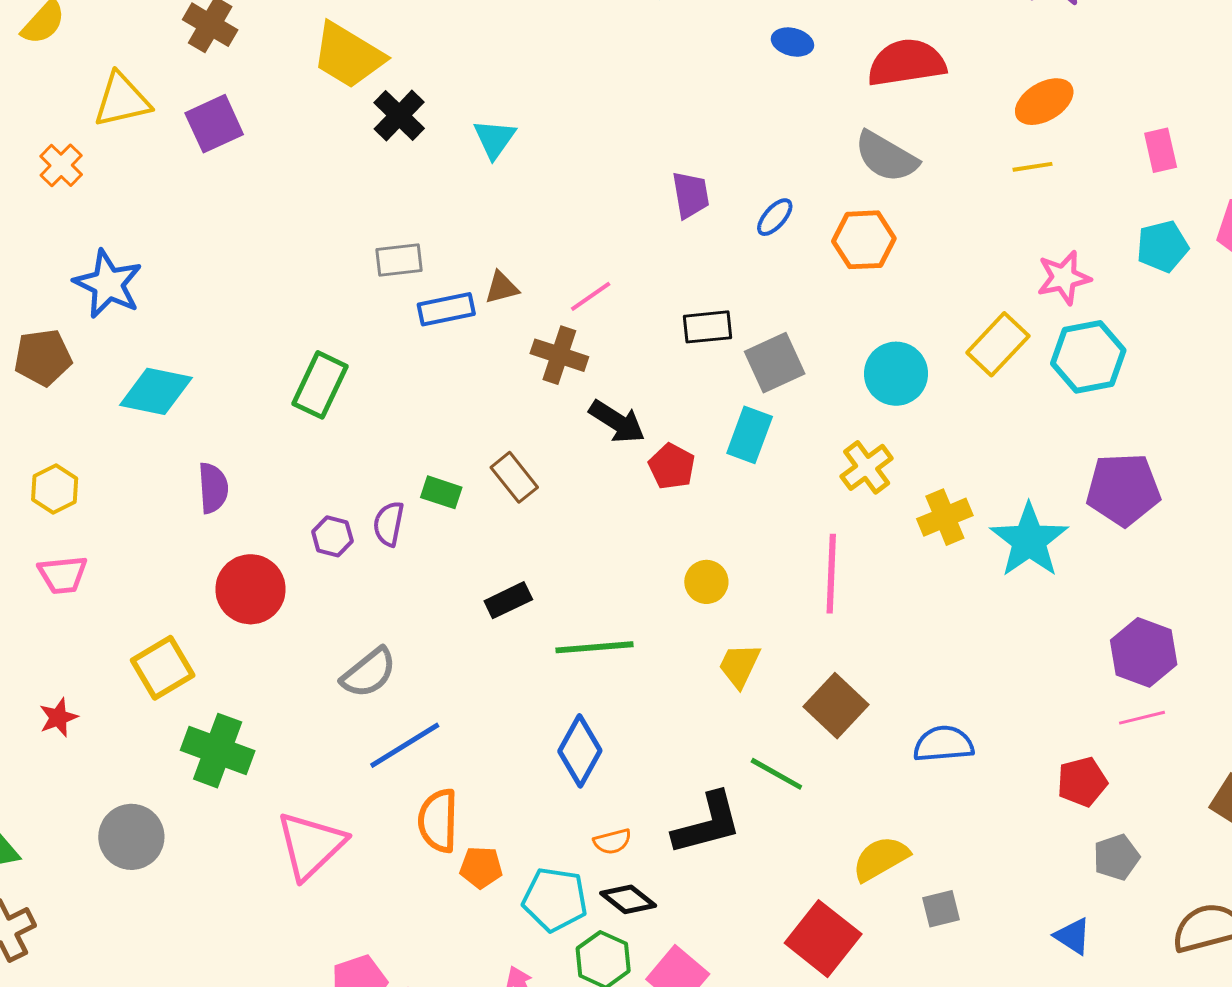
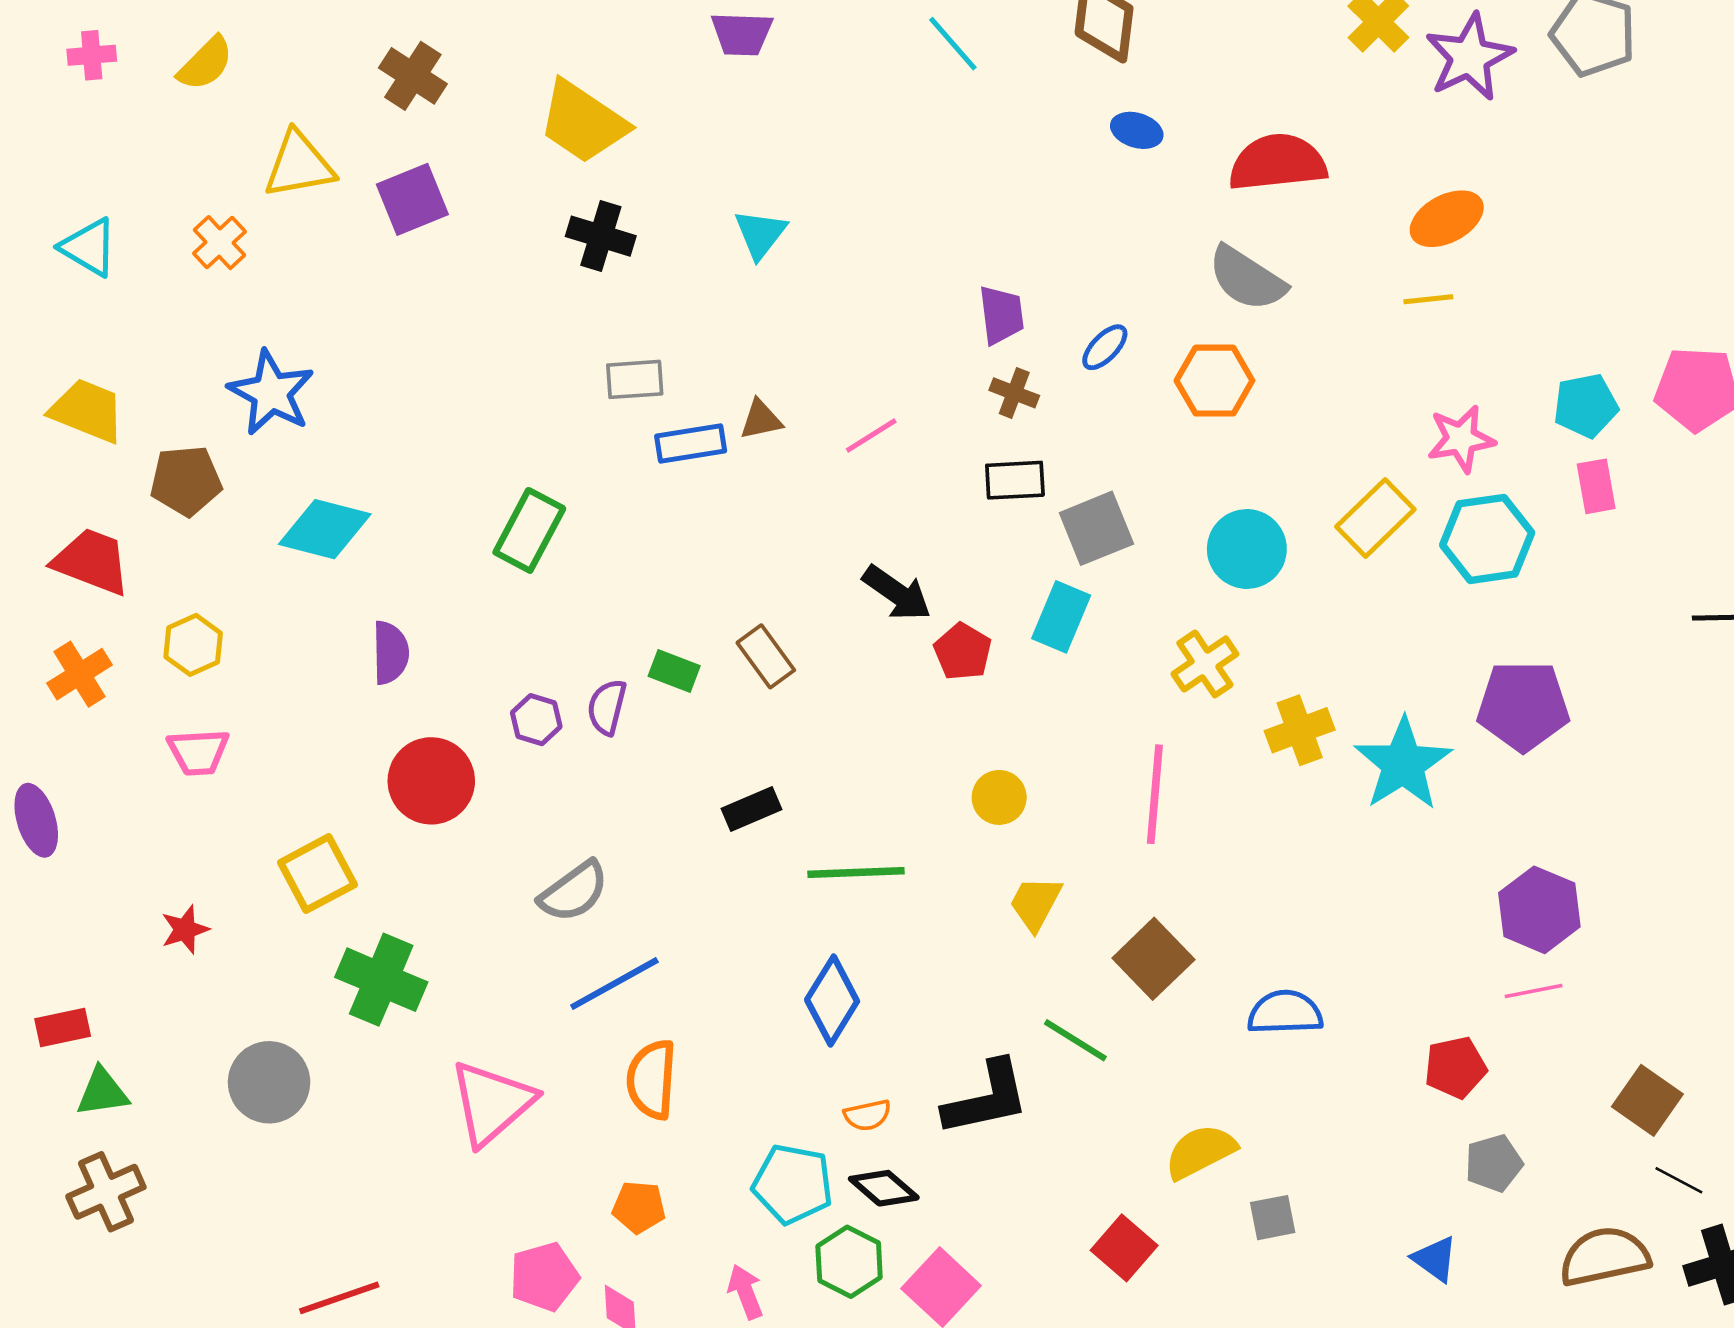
black cross: (399, 116) -> (601, 236), moved, turned -30
pink rectangle: (1161, 150) -> (1596, 486), moved
brown cross: (559, 355) -> (1014, 393), moved, size x0.7
orange pentagon: (481, 867) -> (639, 1207), moved
red square: (823, 939) -> (1124, 1248), size x0.7

